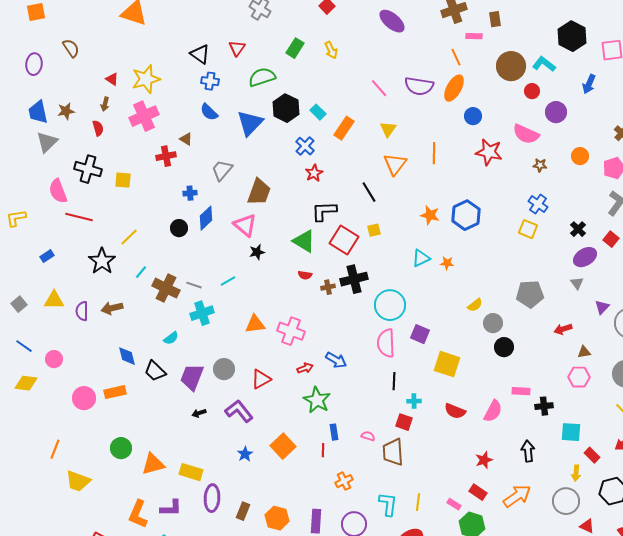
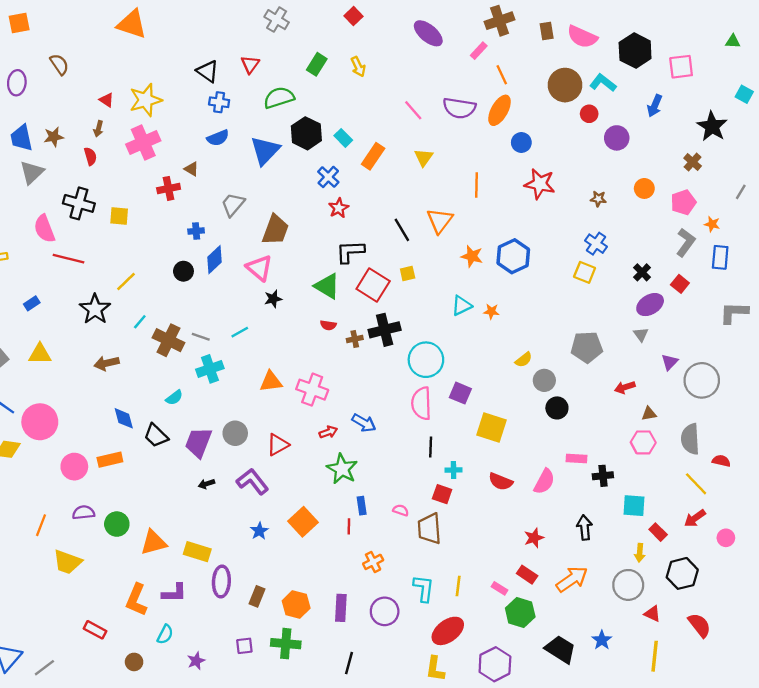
pink rectangle: (474, 36) -> (479, 51), moved, turned -49
blue semicircle: (209, 112) -> (218, 138), turned -66
pink semicircle: (526, 134) -> (582, 37), moved
orange triangle: (395, 164) -> (440, 221), moved
purple semicircle: (82, 311) -> (83, 513), moved, turned 84
pink circle: (54, 359) -> (40, 422), size x1.8

